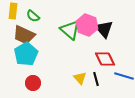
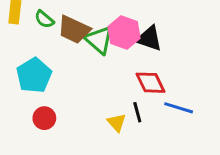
black triangle: (104, 29) -> (149, 38), turned -30
brown trapezoid: (24, 35) -> (74, 30), moved
yellow triangle: (80, 78) -> (117, 123), moved

